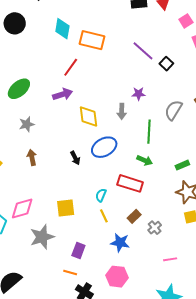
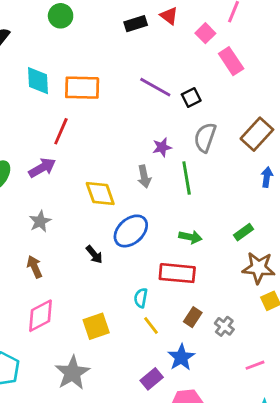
black square: (166, 64) -> (191, 98), turned 32
purple arrow: (63, 94) -> (42, 168), moved
gray semicircle: (173, 110) -> (205, 137), moved
gray star: (27, 124) -> (40, 221), moved
green line: (149, 132) -> (187, 178), moved
pink diamond: (22, 209) -> (41, 316), moved
blue star: (120, 243) -> (181, 357), turned -30
purple rectangle: (78, 250) -> (152, 379), moved, turned 42

